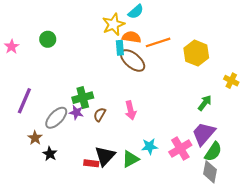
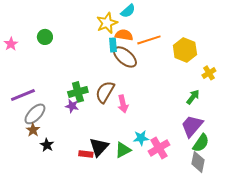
yellow cross: (231, 81) -> (209, 73), moved, turned 32
purple line: (24, 101) -> (23, 95), turned 45
brown semicircle: (100, 115) -> (105, 92), moved, size x1.6
gray ellipse: (56, 118) -> (35, 114), moved
pink cross: (180, 149) -> (159, 148), moved

